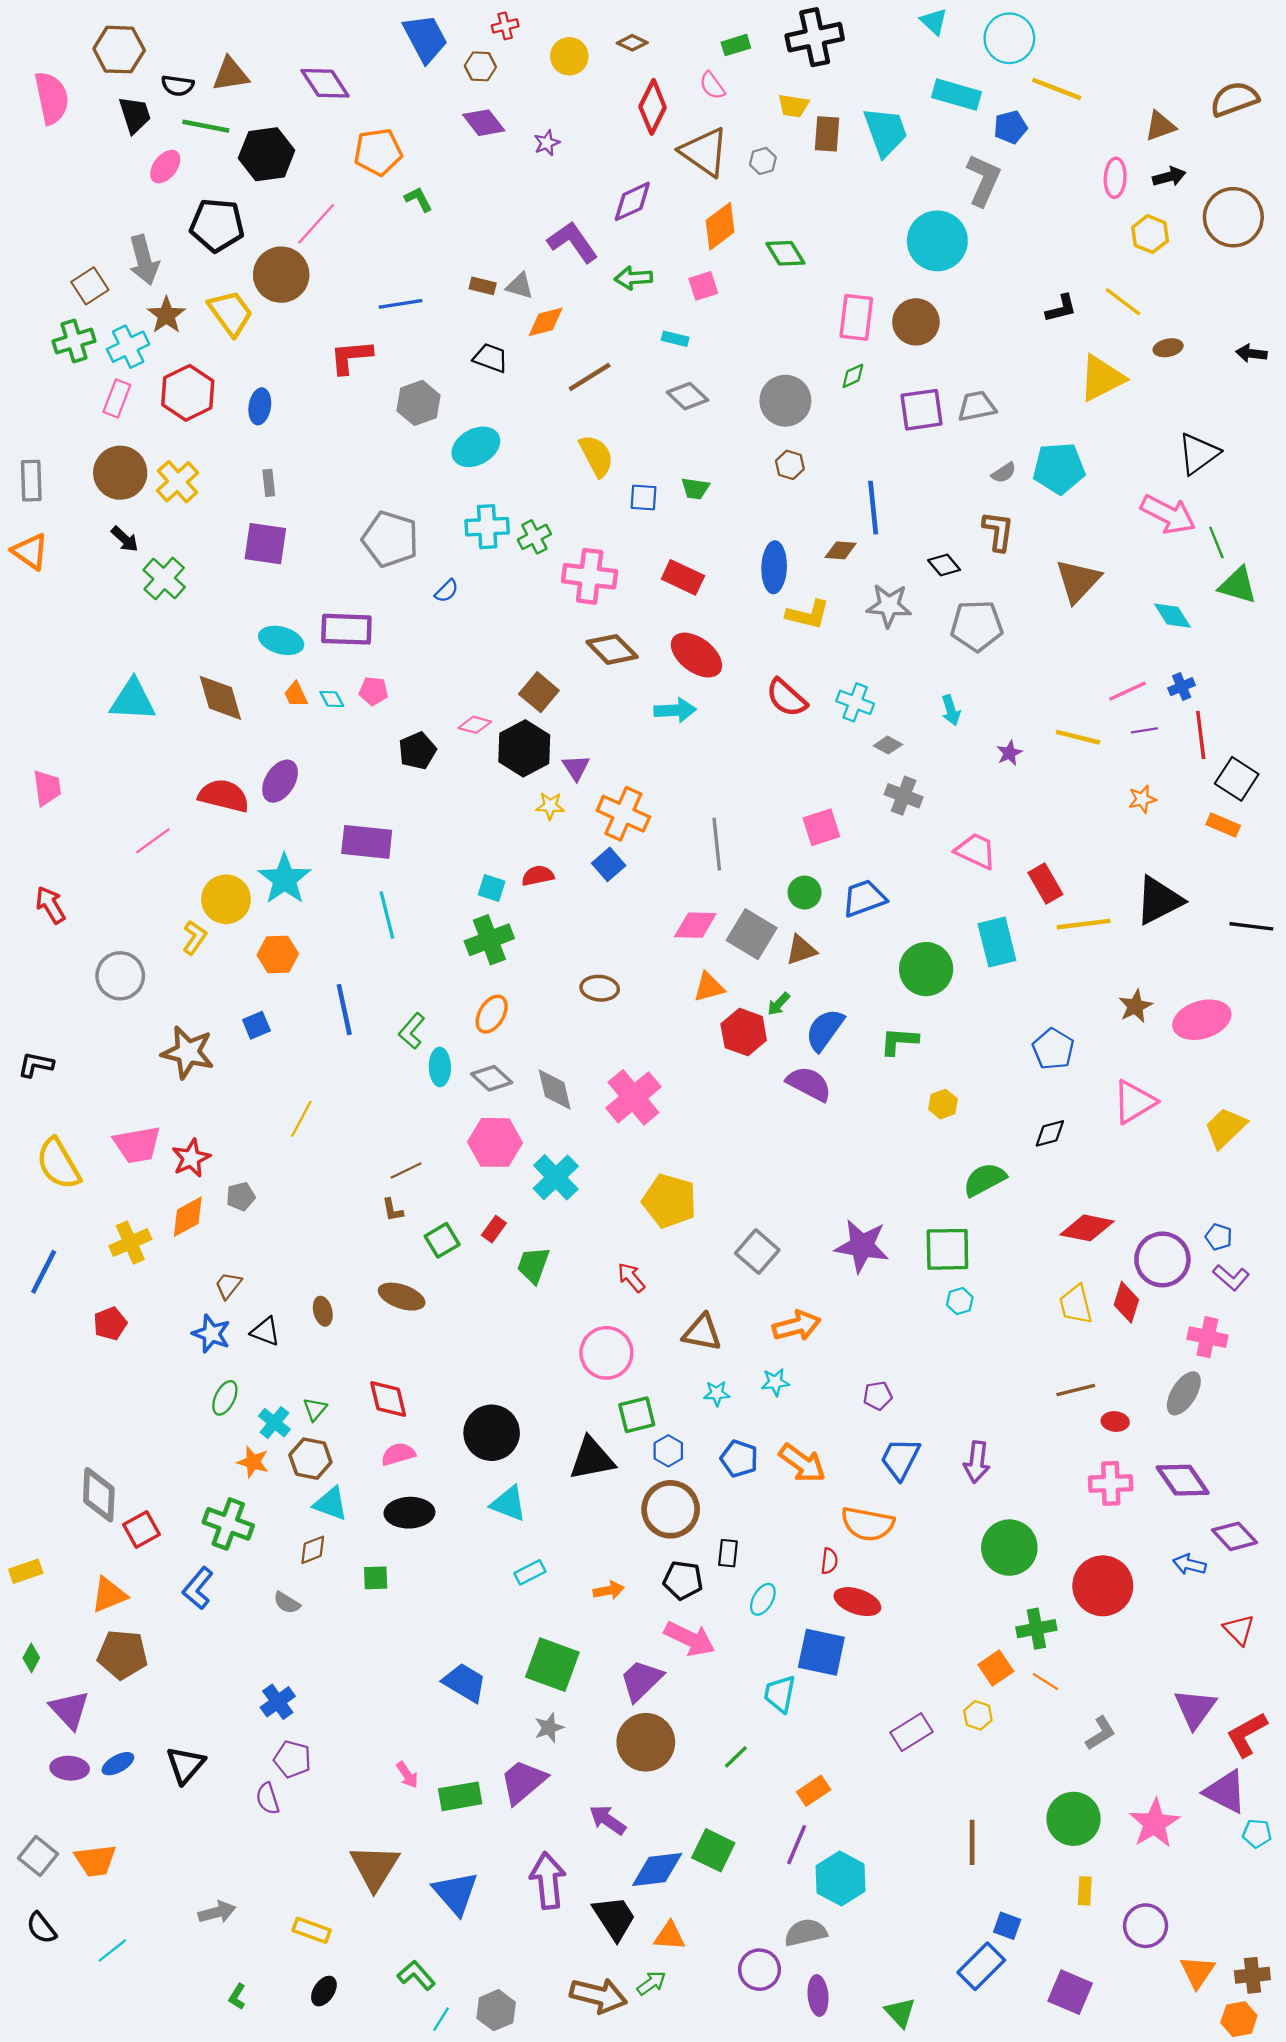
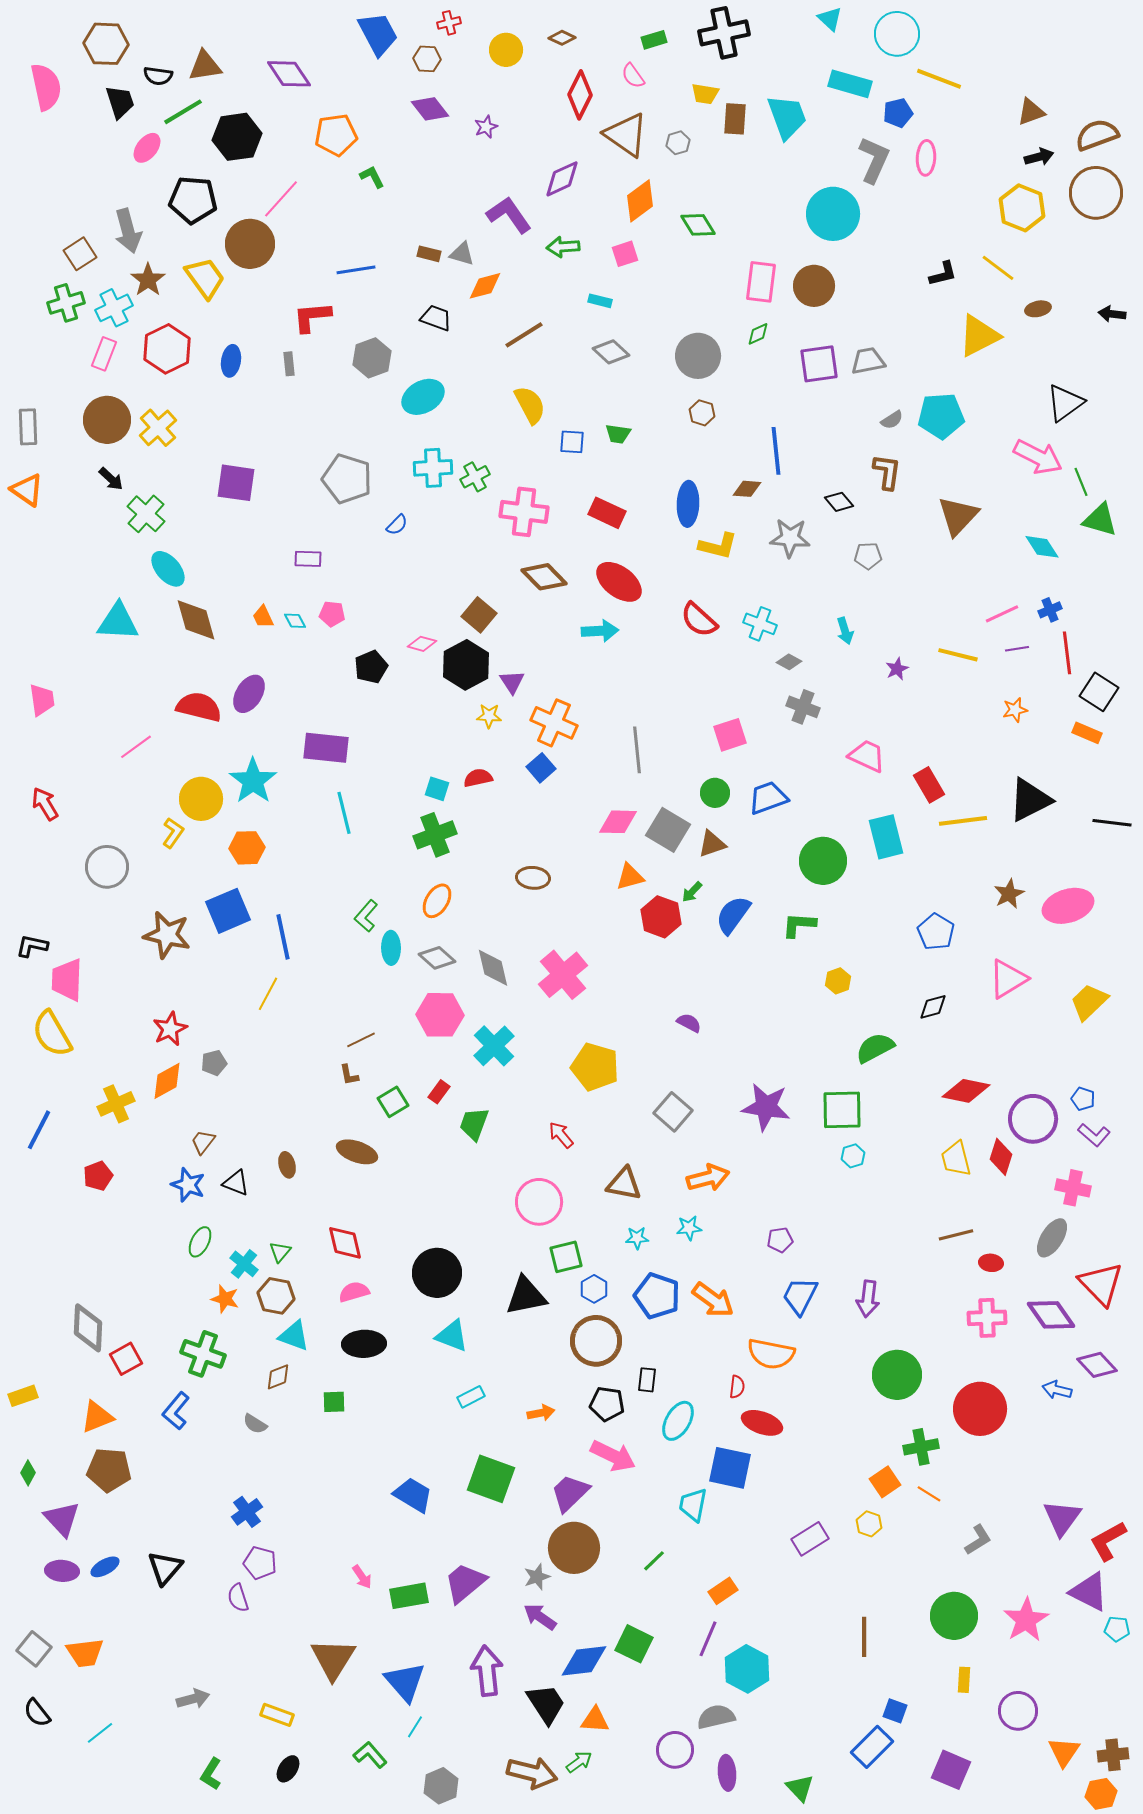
brown semicircle: (1234, 99) -> (1097, 135), moved
green line: (206, 126) -> (183, 112), turned -42
pink ellipse: (1115, 178) -> (926, 158), moved
yellow hexagon: (1150, 234) -> (1022, 208), size x1.4
gray rectangle: (269, 483) -> (289, 364), moved
gray pentagon: (977, 626) -> (868, 556), size x0.6
purple rectangle: (346, 629) -> (308, 559), size x0.6
cyan ellipse: (281, 640) -> (168, 569), moved, turned 33
blue line: (344, 1010) -> (283, 937), moved
blue square: (256, 1025) -> (228, 911), size x1.8
purple semicircle: (809, 1084) -> (689, 1023), moved, size x0.6
pink trapezoid: (137, 1145) -> (67, 980), moved, turned 102
blue pentagon: (739, 1459) -> (657, 1296), size x1.4
cyan ellipse: (763, 1599) -> (678, 1421), size x1.4
red triangle: (1239, 1630) -> (1101, 1284), moved, size x1.6
gray star: (549, 1728) -> (537, 1577), moved
green L-shape: (237, 1997) -> (211, 1774), size x1.4
cyan line: (441, 2019) -> (415, 1727), moved

